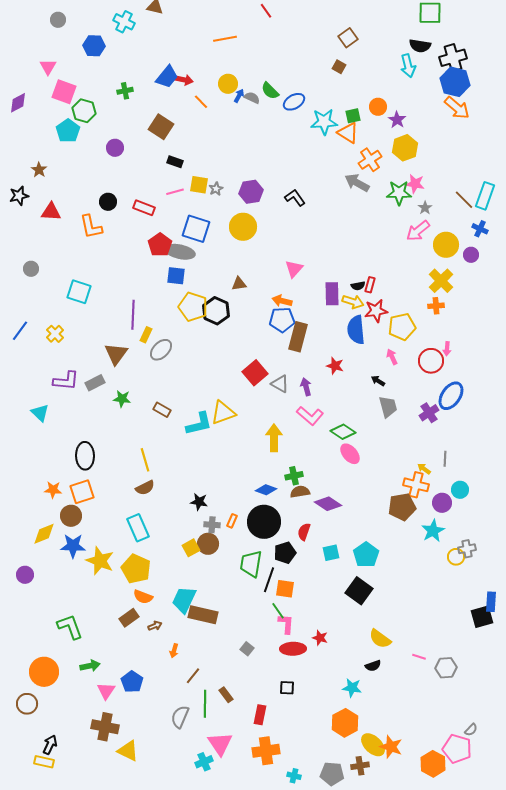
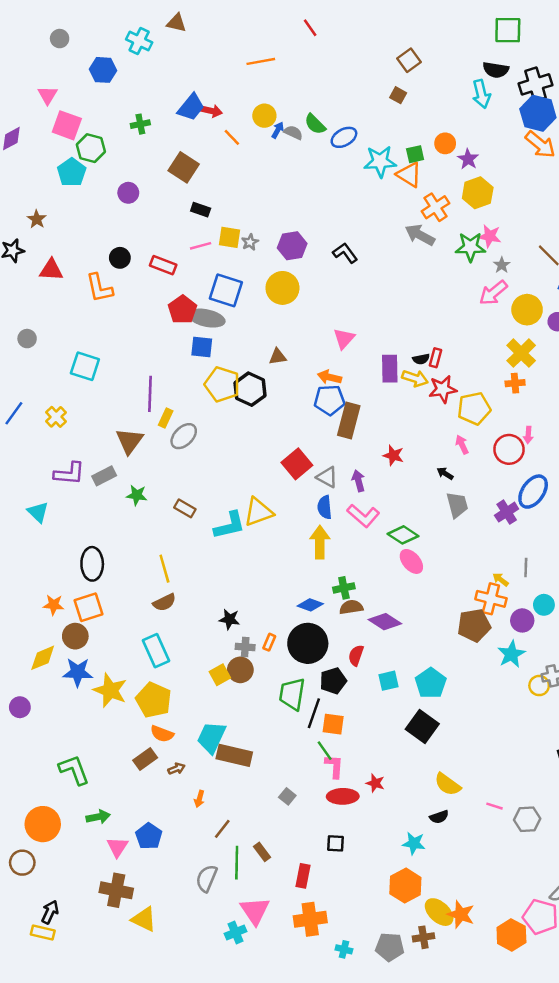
blue semicircle: (356, 330) -> (325, 507), moved, size x0.7

